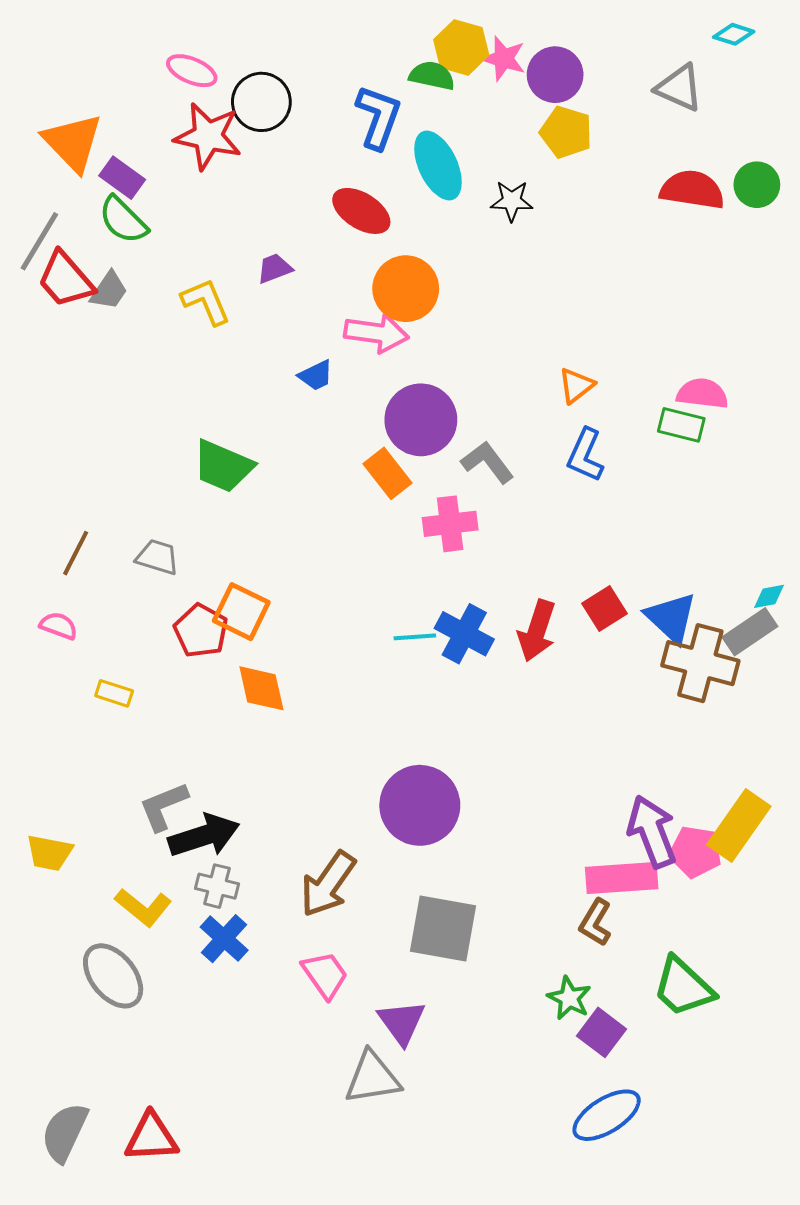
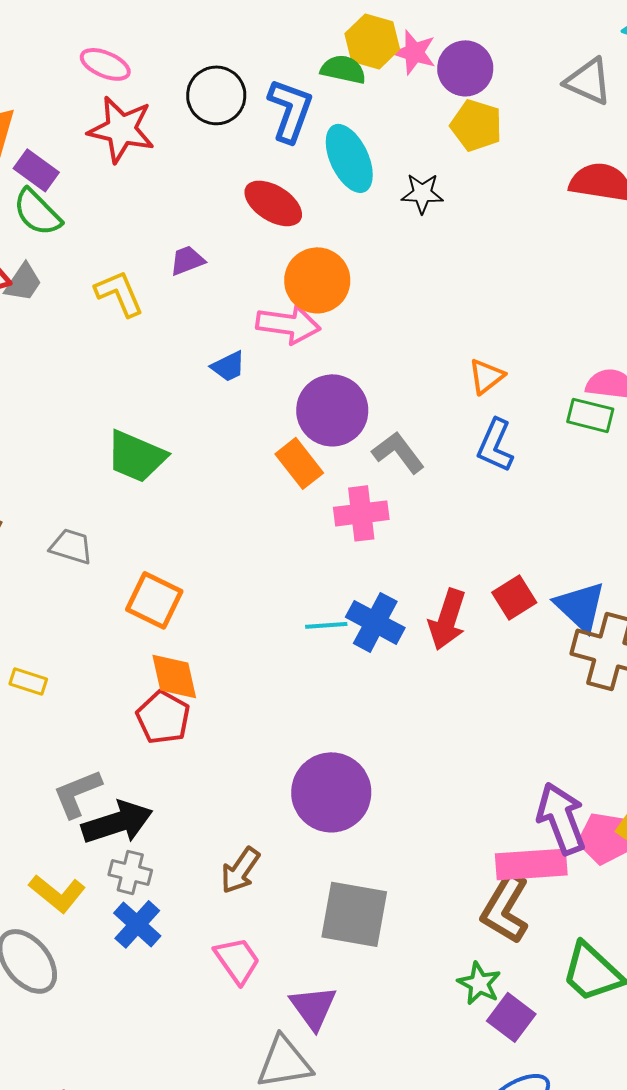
black circle: (261, 102) -> (216, 95), moved
red pentagon: (201, 631) -> (163, 717), moved
brown arrow: (328, 884) -> (240, 870), size x0.7
brown L-shape: (595, 922) -> (505, 908), size x1.5

